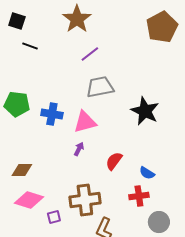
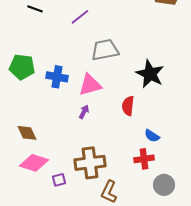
purple line: (90, 54) -> (80, 17), moved
red semicircle: (114, 161) -> (128, 106), moved, turned -30
brown diamond: (22, 170) -> (27, 133), turned 65

